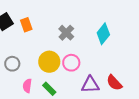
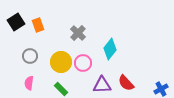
cyan diamond: (103, 34) -> (110, 49), moved
gray circle: (12, 64) -> (30, 56), moved
pink semicircle: (27, 86) -> (29, 83), moved

